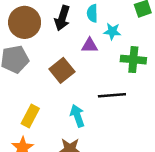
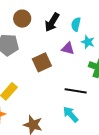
brown circle: (25, 22) -> (22, 19), size x0.7
cyan arrow: (77, 116) -> (71, 114), moved, turned -36

